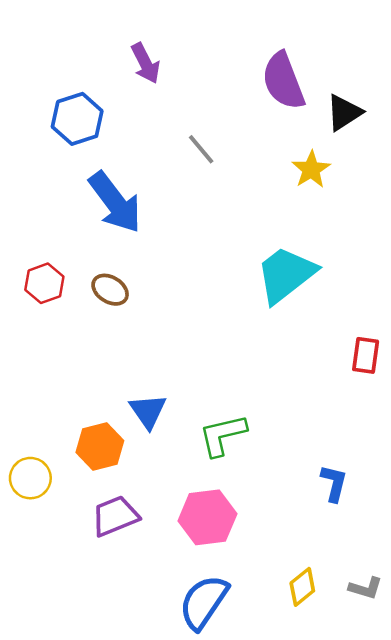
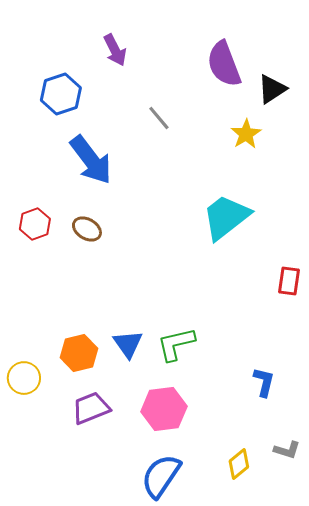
blue triangle: (148, 411) -> (128, 344), moved
gray L-shape: (366, 588) -> (287, 450), moved

